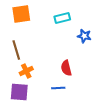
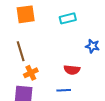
blue star: (84, 36) -> (92, 46), moved
red semicircle: (66, 68) -> (72, 70), turned -70

